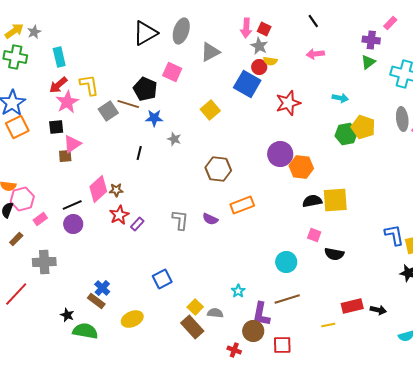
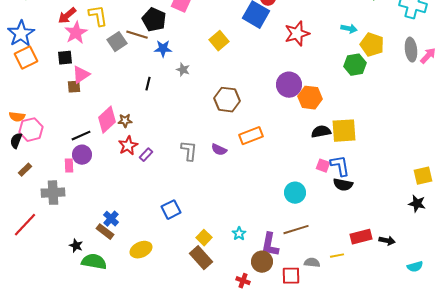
yellow pentagon: (363, 127) -> (372, 45), moved
pink rectangle: (40, 219) -> (69, 166), moved, turned -56
blue L-shape: (394, 235) -> (340, 166), moved
cyan star: (238, 291) -> (239, 234), moved
gray semicircle: (215, 313) -> (312, 263), moved

